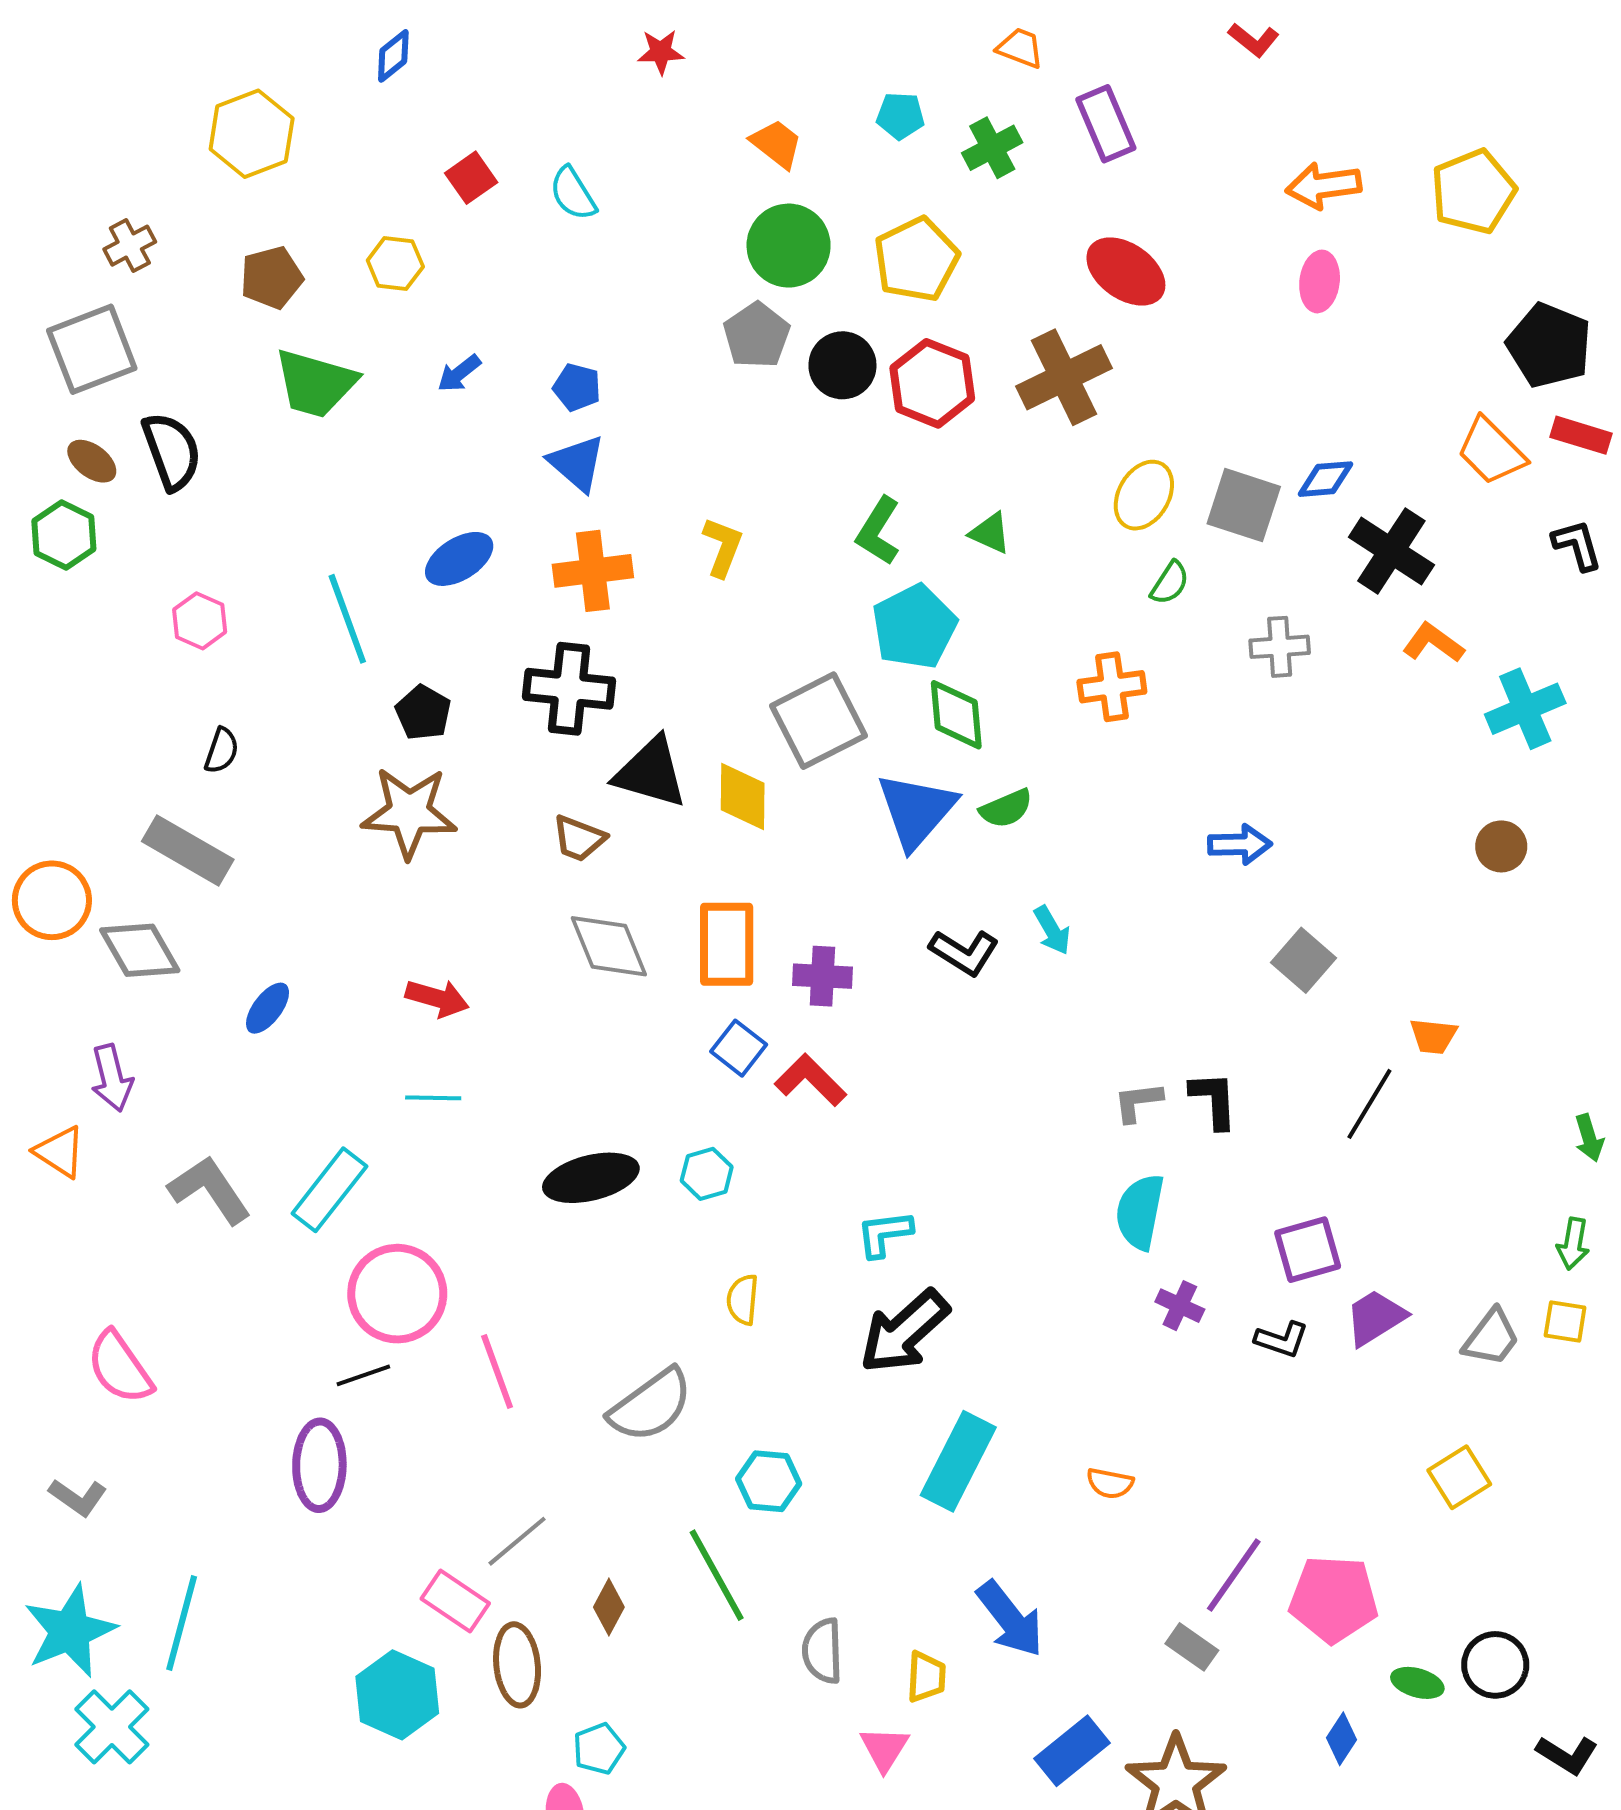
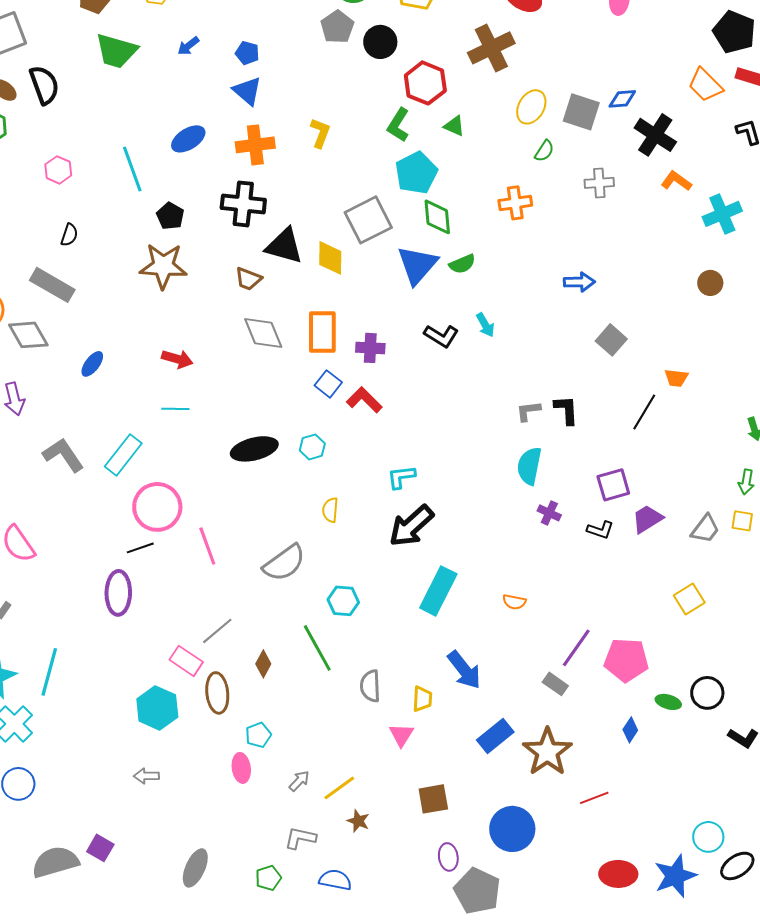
red hexagon: (932, 383) -> (425, 83), moved

